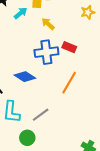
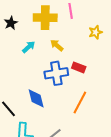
cyan arrow: (21, 13) -> (29, 47), moved
blue diamond: (25, 77) -> (36, 98), turned 45

